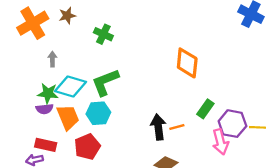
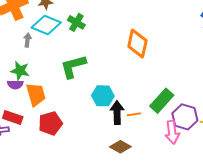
orange diamond: (187, 63) -> (137, 43), moved
cyan diamond: (70, 86) -> (46, 25), moved
green rectangle: (205, 109) -> (162, 101), size x1.4
cyan hexagon: (98, 113) -> (103, 96), moved

